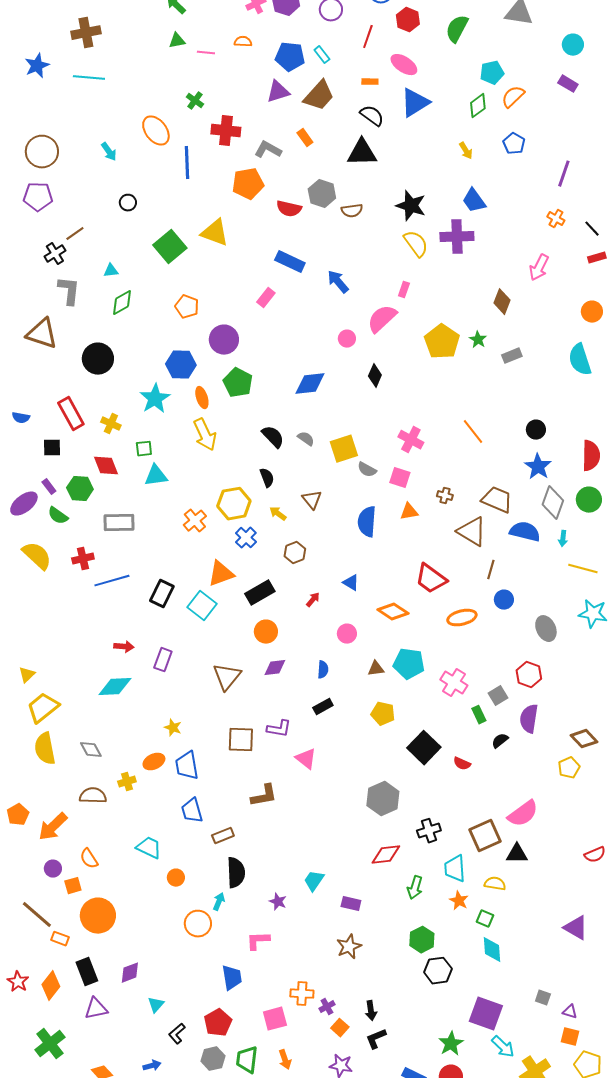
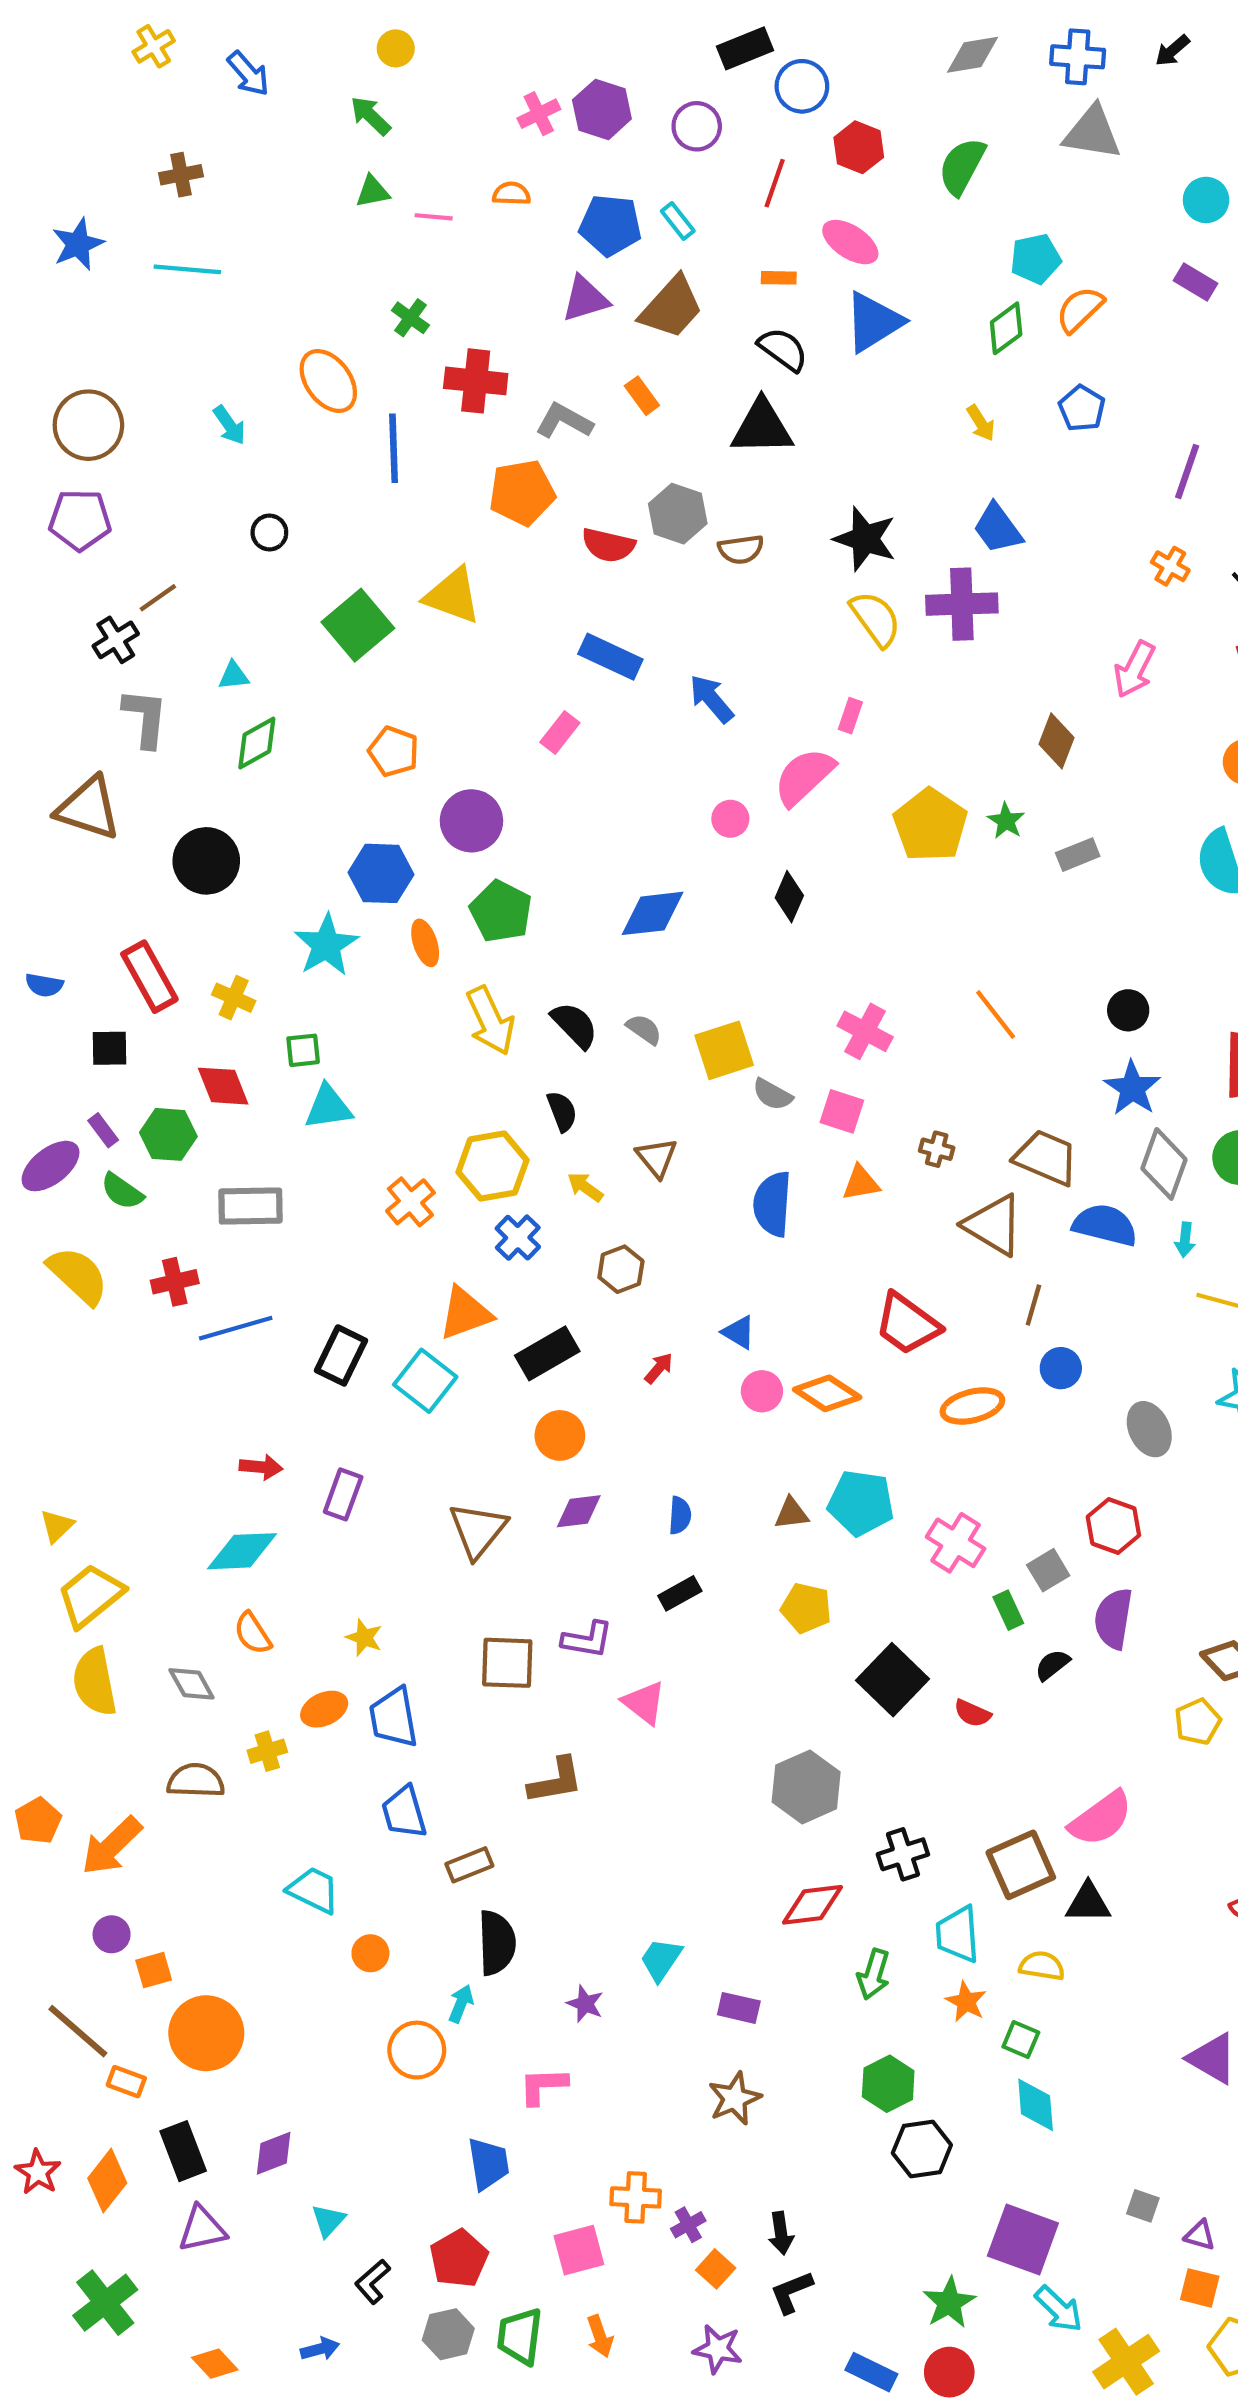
brown cross: (86, 33) -> (181, 175), size x0.7
yellow arrow: (205, 435) -> (490, 1021), moved
pink circle: (347, 634) -> (762, 1391), moved
orange semicircle: (89, 859) -> (253, 1633), moved

